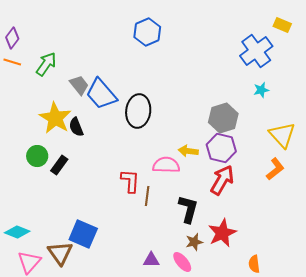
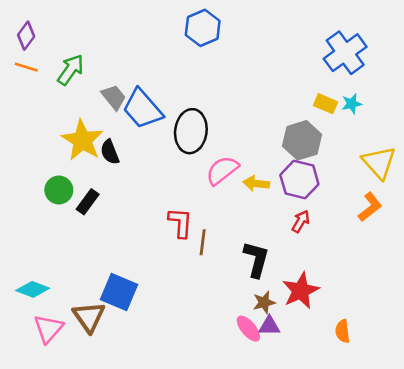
yellow rectangle: (282, 25) -> (326, 104), moved
pink semicircle: (166, 165) -> (222, 170), moved, turned -40
red arrow: (222, 180) -> (301, 221), size x0.6
purple triangle: (151, 260) -> (269, 326), moved

